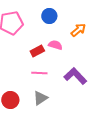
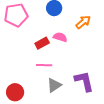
purple L-shape: (75, 76) -> (84, 81), moved, turned 30
gray triangle: (40, 98) -> (54, 85), moved

